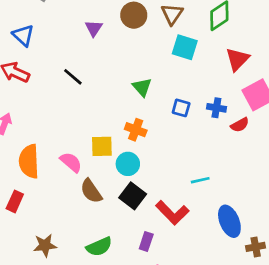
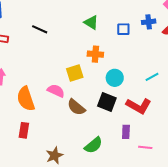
cyan circle: (128, 164) -> (115, 78), moved

